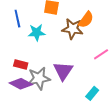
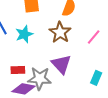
brown star: (73, 29) -> (60, 32), moved, turned -30
gray star: (39, 78) -> (40, 78), turned 30

